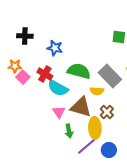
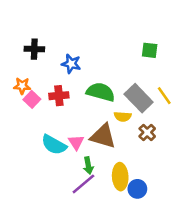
red cross: (45, 74) -> (59, 96), turned -35
cyan semicircle: (58, 88) -> (54, 145), moved
brown cross: (107, 112) -> (147, 132), moved
yellow ellipse: (95, 128) -> (120, 177), moved
purple line: (87, 146) -> (83, 184), moved

